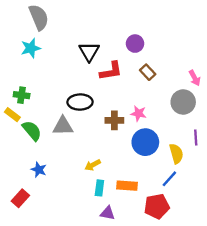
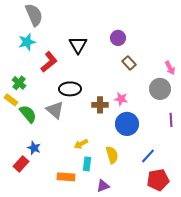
red L-shape: (111, 71) -> (49, 62), moved, turned -30
green cross: (22, 95) -> (19, 83), turned 32
gray triangle: (63, 126) -> (55, 110), turned 42
yellow semicircle: (176, 154) -> (112, 155), moved
orange rectangle: (127, 186) -> (66, 177), moved
red rectangle: (20, 198) -> (21, 164), moved
red pentagon: (157, 206) -> (158, 180), moved
purple triangle: (108, 213) -> (103, 186), moved, turned -32

